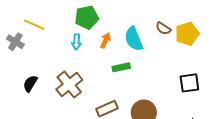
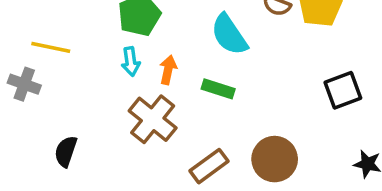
orange arrow: (106, 40) -> (168, 70), moved
green rectangle: (121, 67) -> (218, 89), turned 42
brown cross: (69, 85) -> (153, 119), moved

